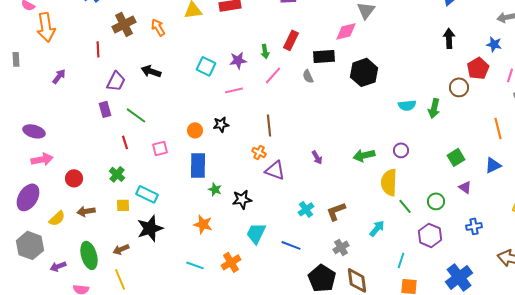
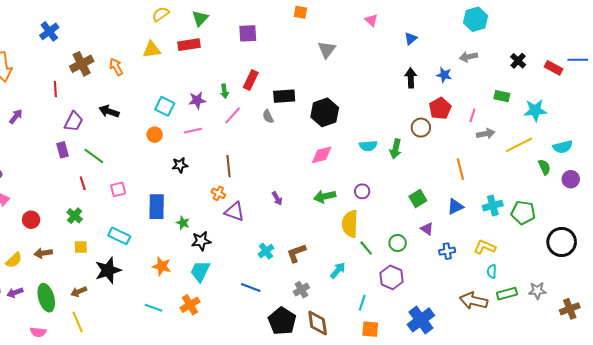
pink diamond: (346, 31) -> (322, 155), moved
blue star: (494, 44) -> (444, 75), moved
orange circle: (195, 130) -> (155, 135), moved
green star: (215, 189) -> (183, 223), moved
cyan rectangle: (147, 194) -> (119, 236), moved
blue cross: (474, 226) -> (447, 251), moved
cyan trapezoid: (256, 233) -> (200, 271), moved
purple arrow: (58, 266) -> (15, 293), moved

